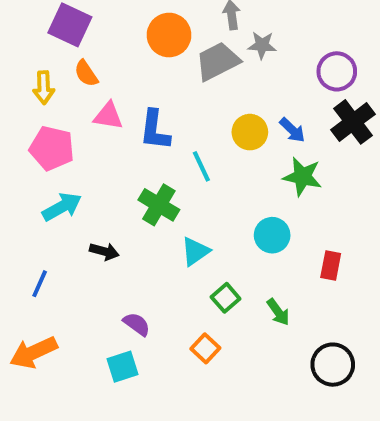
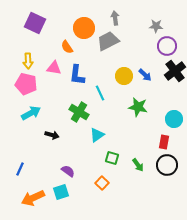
gray star: (262, 45) -> (156, 26), moved
orange semicircle: (86, 73) -> (67, 47), moved
yellow arrow: (44, 88) -> (28, 61), moved
green star: (302, 177) -> (138, 107), moved
cyan circle: (272, 235) -> (174, 119), moved
blue line: (40, 284) -> (20, 169), moved
green square: (226, 298) -> (112, 158), turned -32
orange arrow: (34, 352) -> (33, 198), moved
black circle: (333, 365) -> (167, 165), moved

